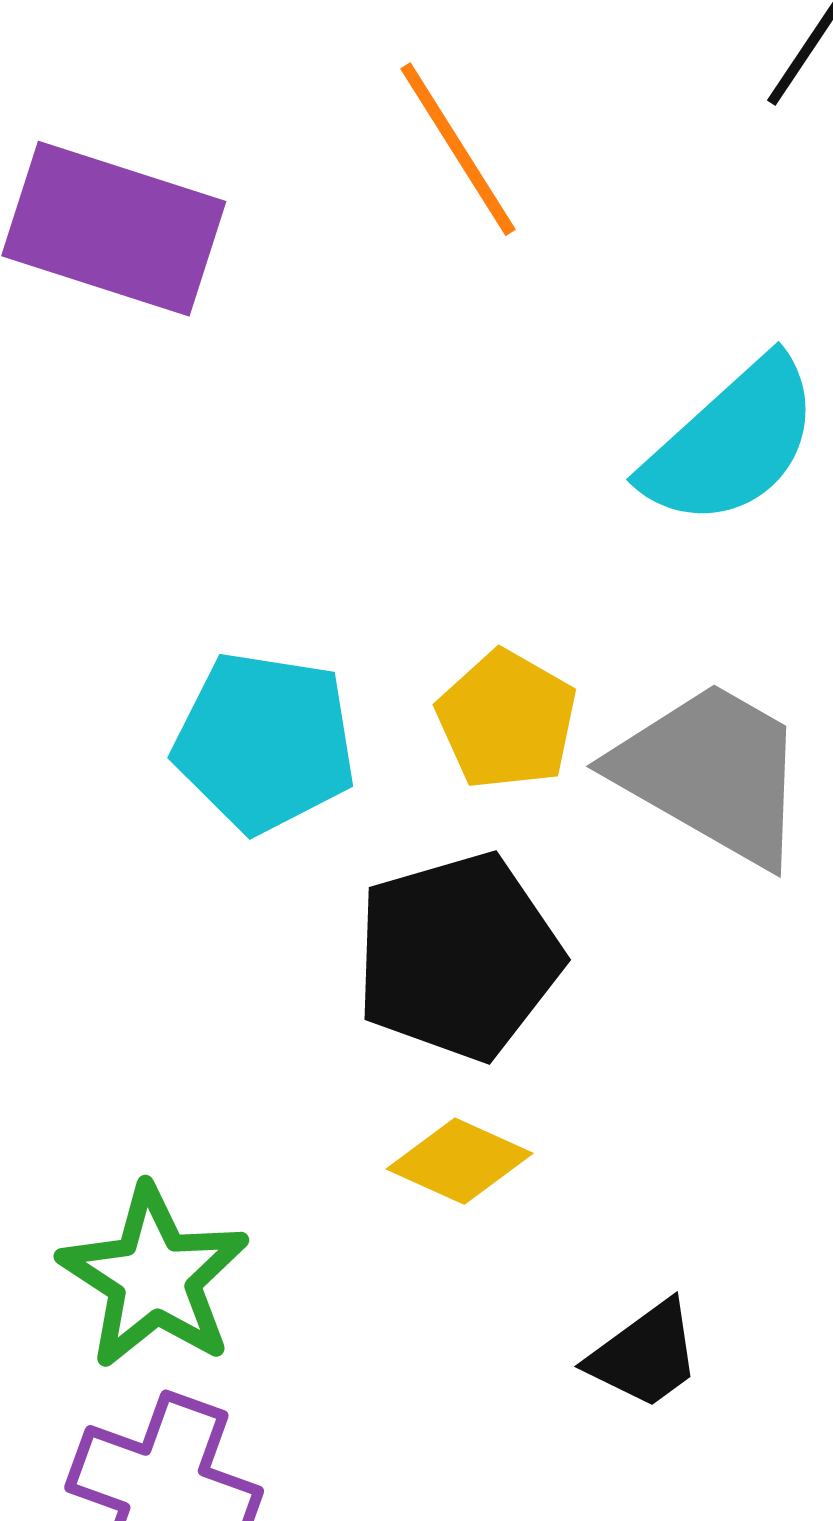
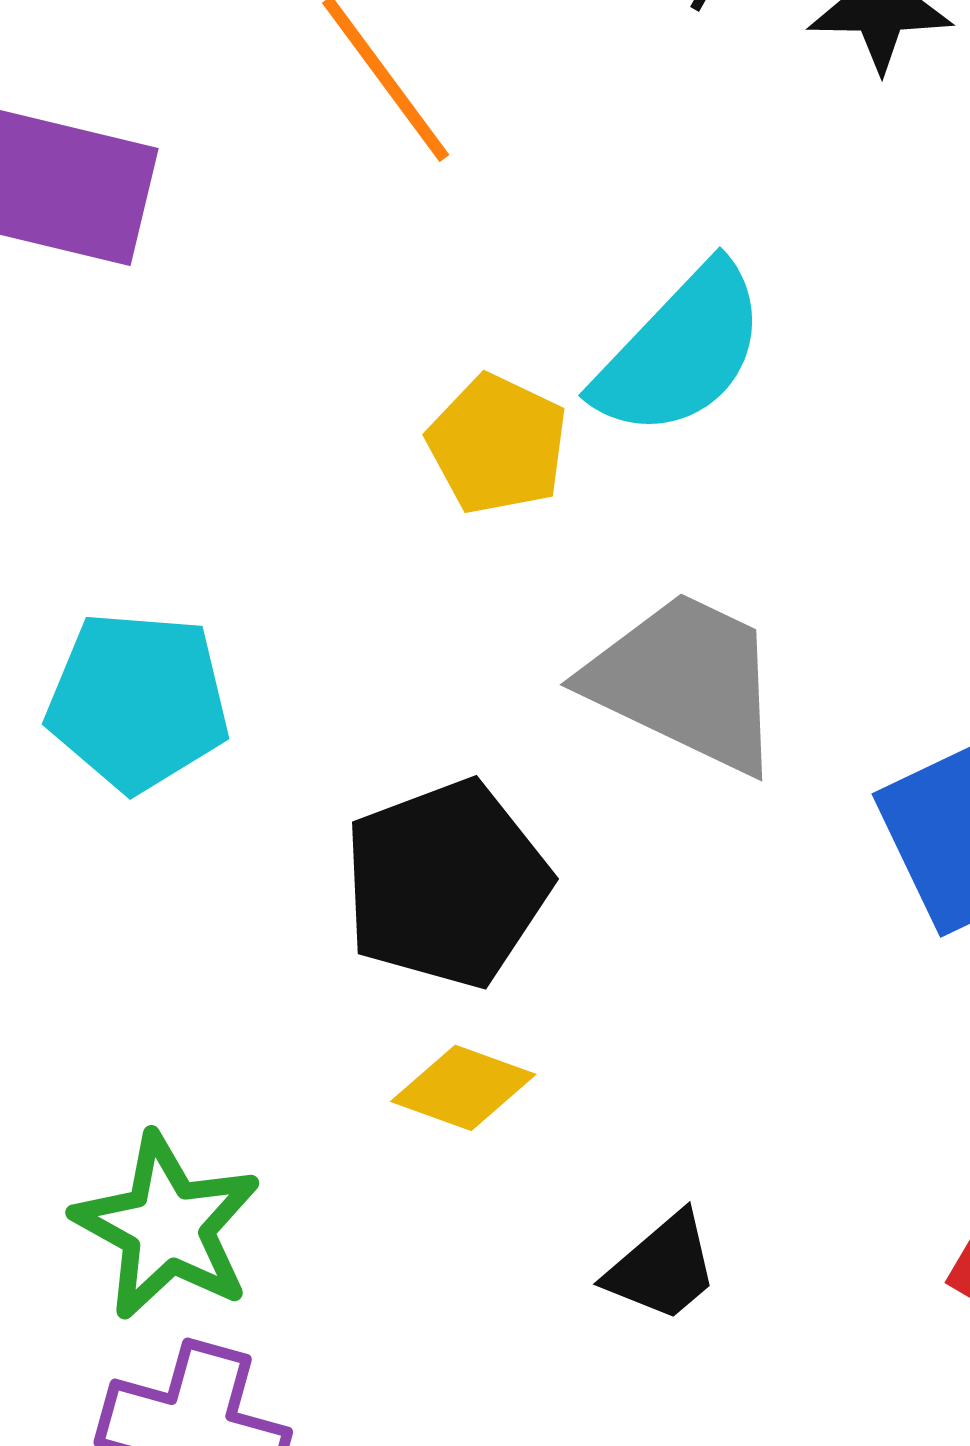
yellow pentagon: (507, 720) -> (498, 444), moved
cyan pentagon: (265, 742) -> (138, 701), moved

